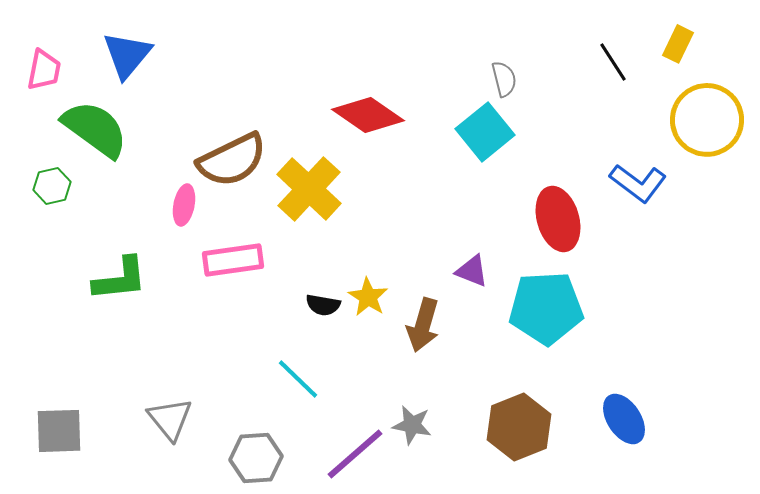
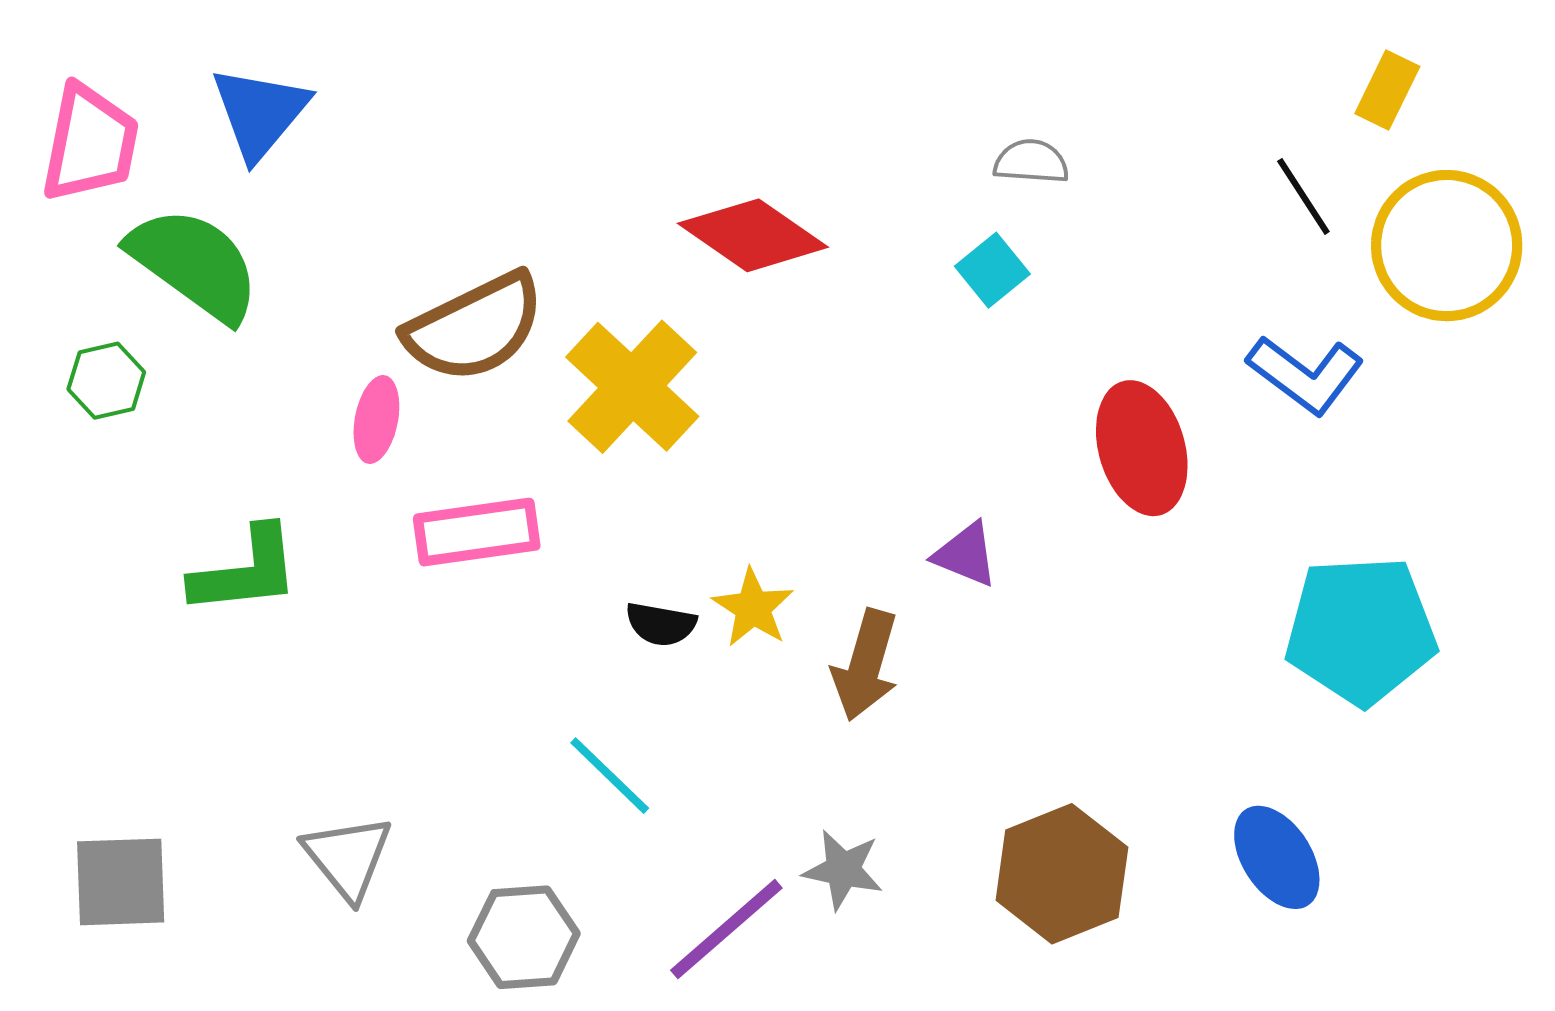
black line: (613, 62) -> (1303, 196), moved
pink trapezoid: (44, 70) -> (90, 143), size x1.4
gray semicircle: (504, 79) -> (1031, 162), turned -72
cyan square: (485, 132) -> (992, 270), size x0.6
cyan pentagon: (546, 308) -> (1361, 630), moved

